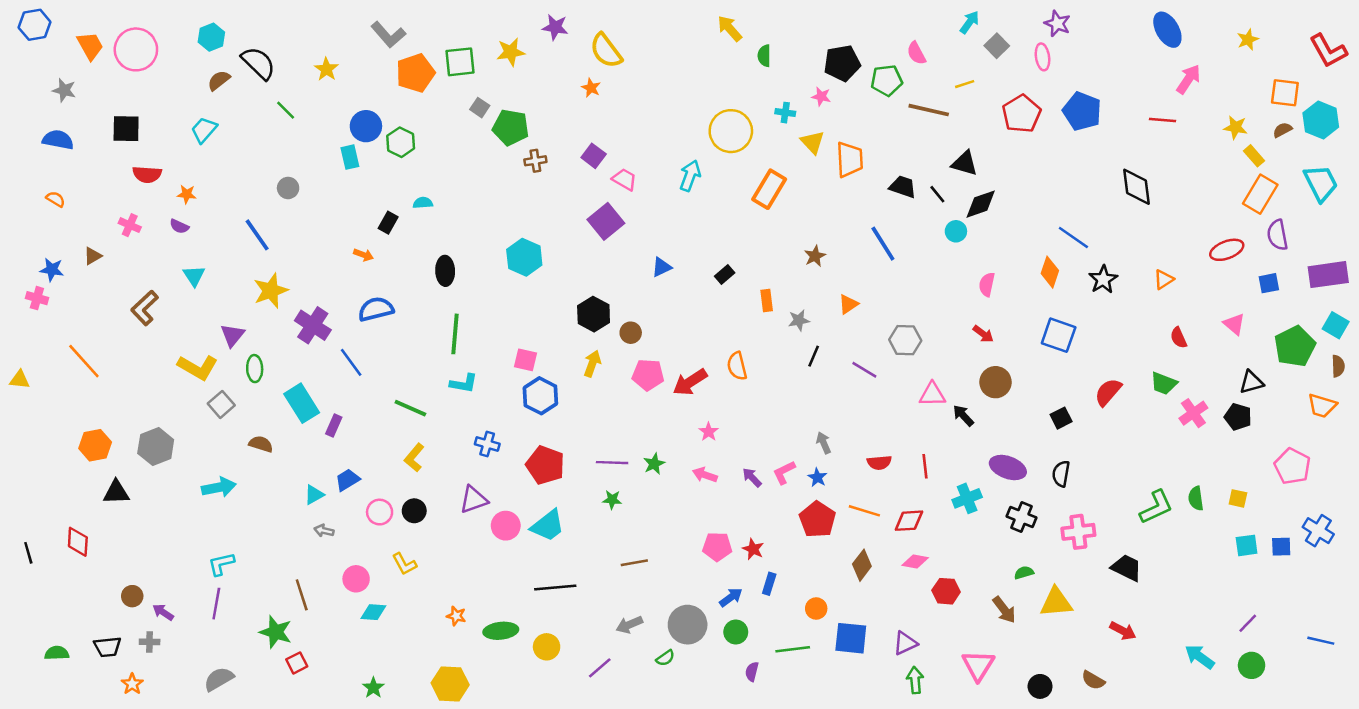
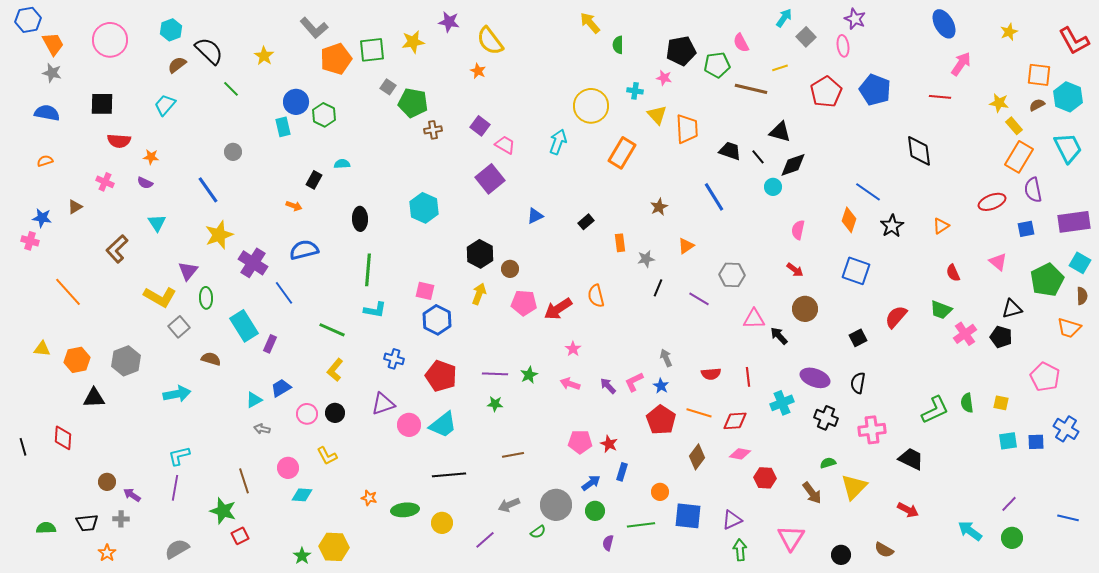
orange trapezoid: (90, 46) -> (53, 44), moved
orange semicircle: (56, 199) -> (45, 161), turned -49
yellow triangle: (20, 380) -> (42, 349), moved
yellow triangle: (1056, 602) -> (854, 487), turned -40
yellow hexagon: (450, 684) -> (334, 547), moved

